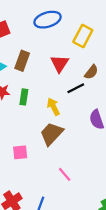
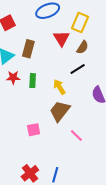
red triangle: (60, 64) -> (61, 38), moved
brown semicircle: (91, 72) -> (83, 47), moved
pink line: (65, 174) -> (76, 135), moved

